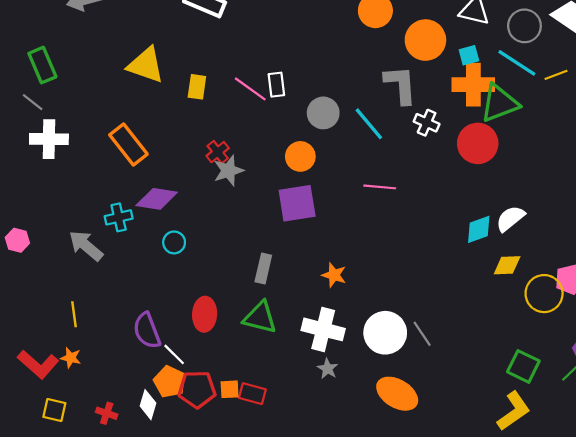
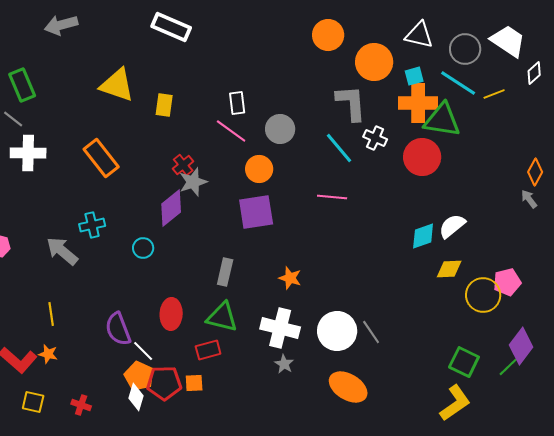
pink line: (250, 89) -> (231, 131), moved
green triangle: (499, 103) -> (442, 120), turned 30
cyan line: (369, 124) -> (339, 148), moved
purple diamond: (157, 199) -> (171, 208), moved, turned -48
red rectangle: (252, 394) -> (208, 350), moved, turned -30
white diamond: (148, 405) -> (136, 397), moved

